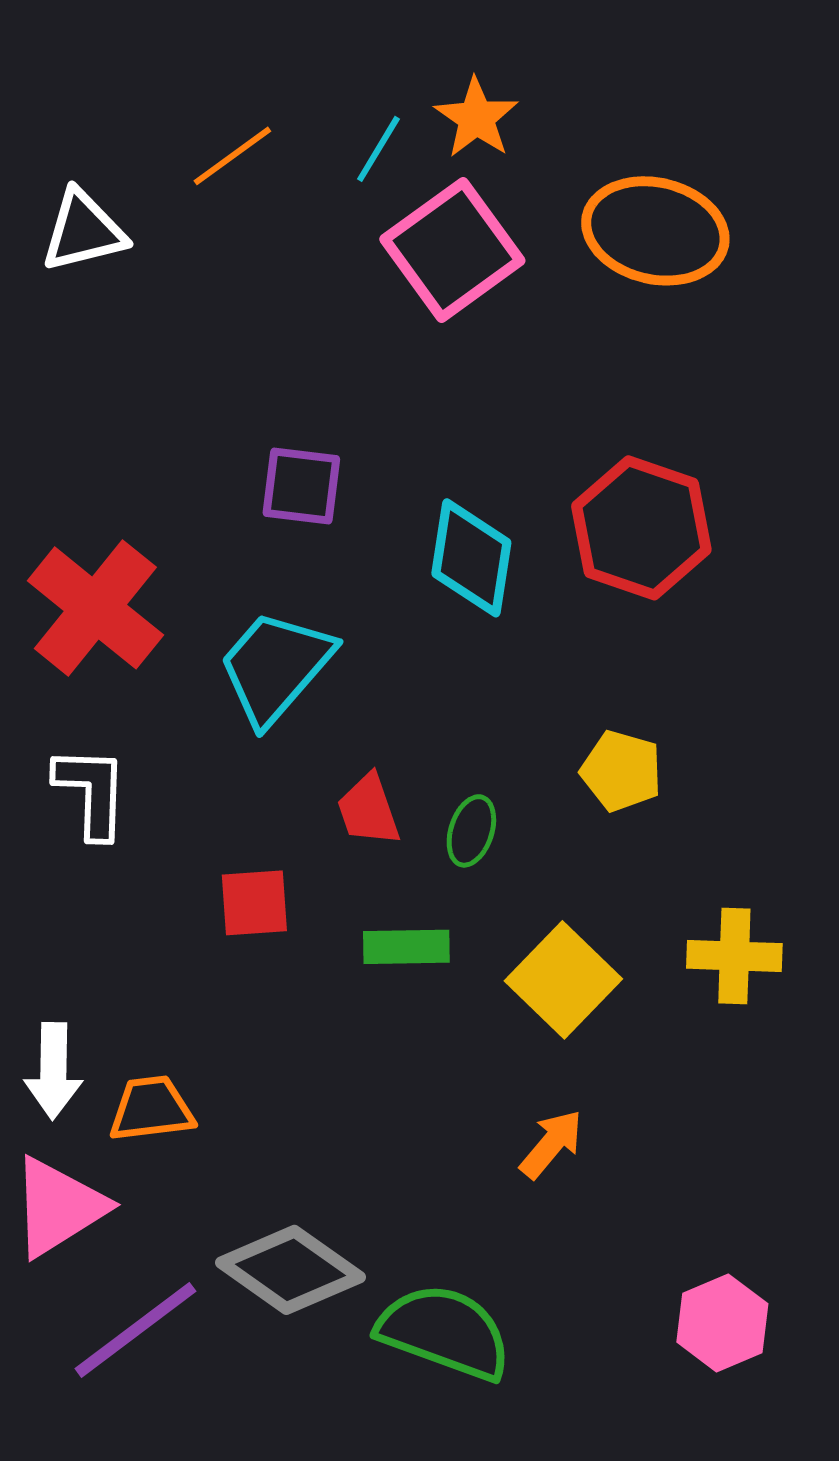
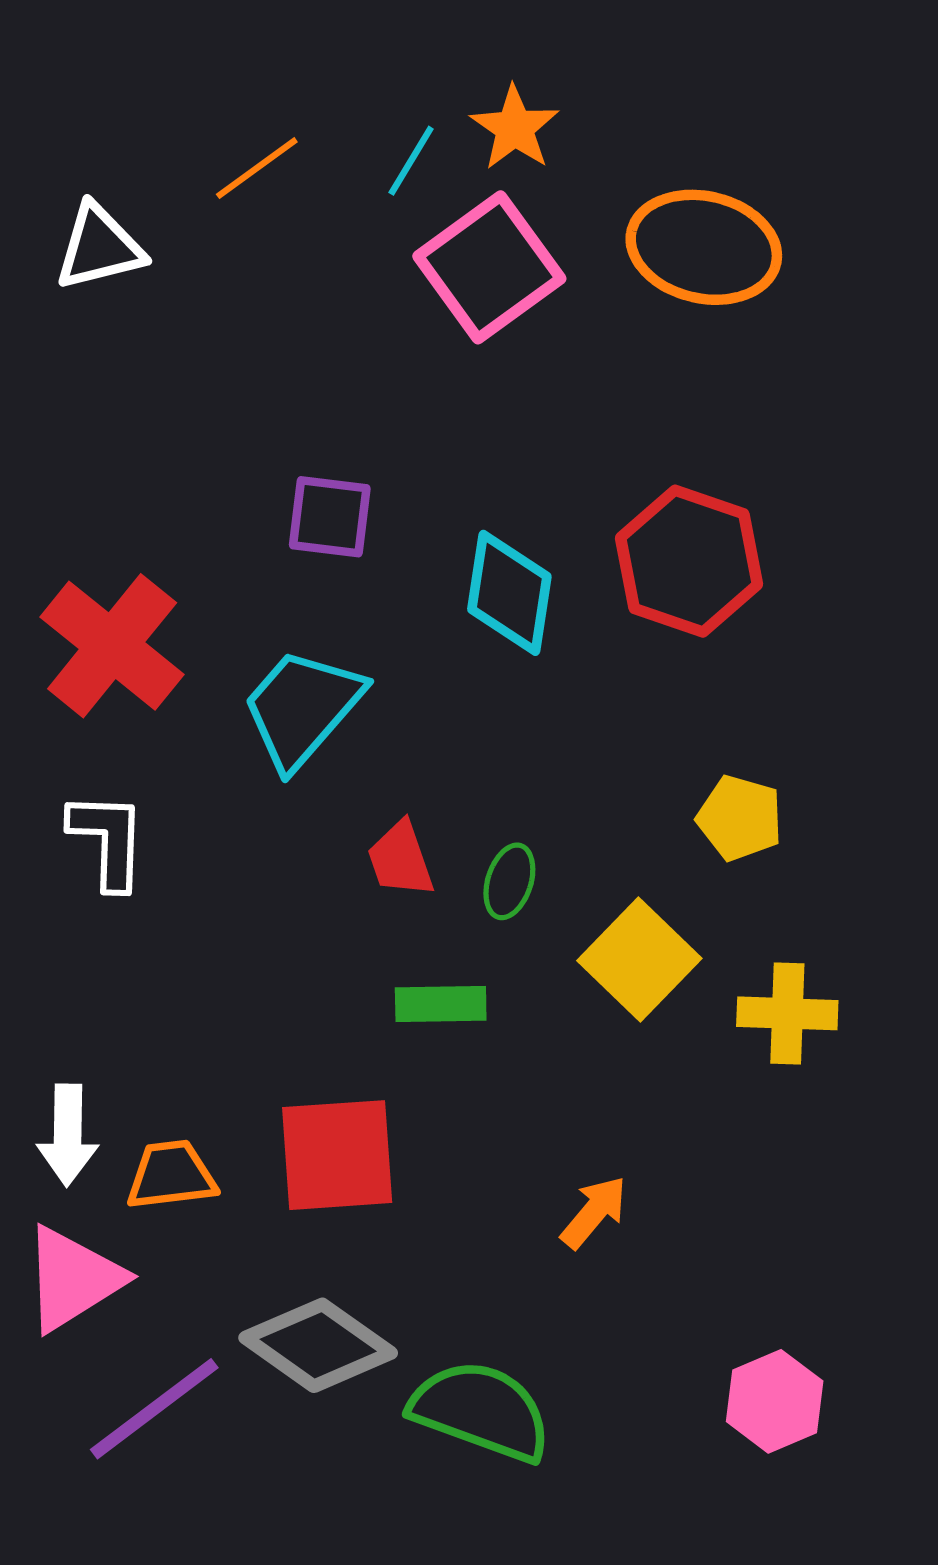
yellow pentagon: (621, 771) -> (740, 818), moved
red square: (254, 903) -> (337, 1155), moved, size x1.6
yellow square: (563, 980) -> (639, 960), moved

